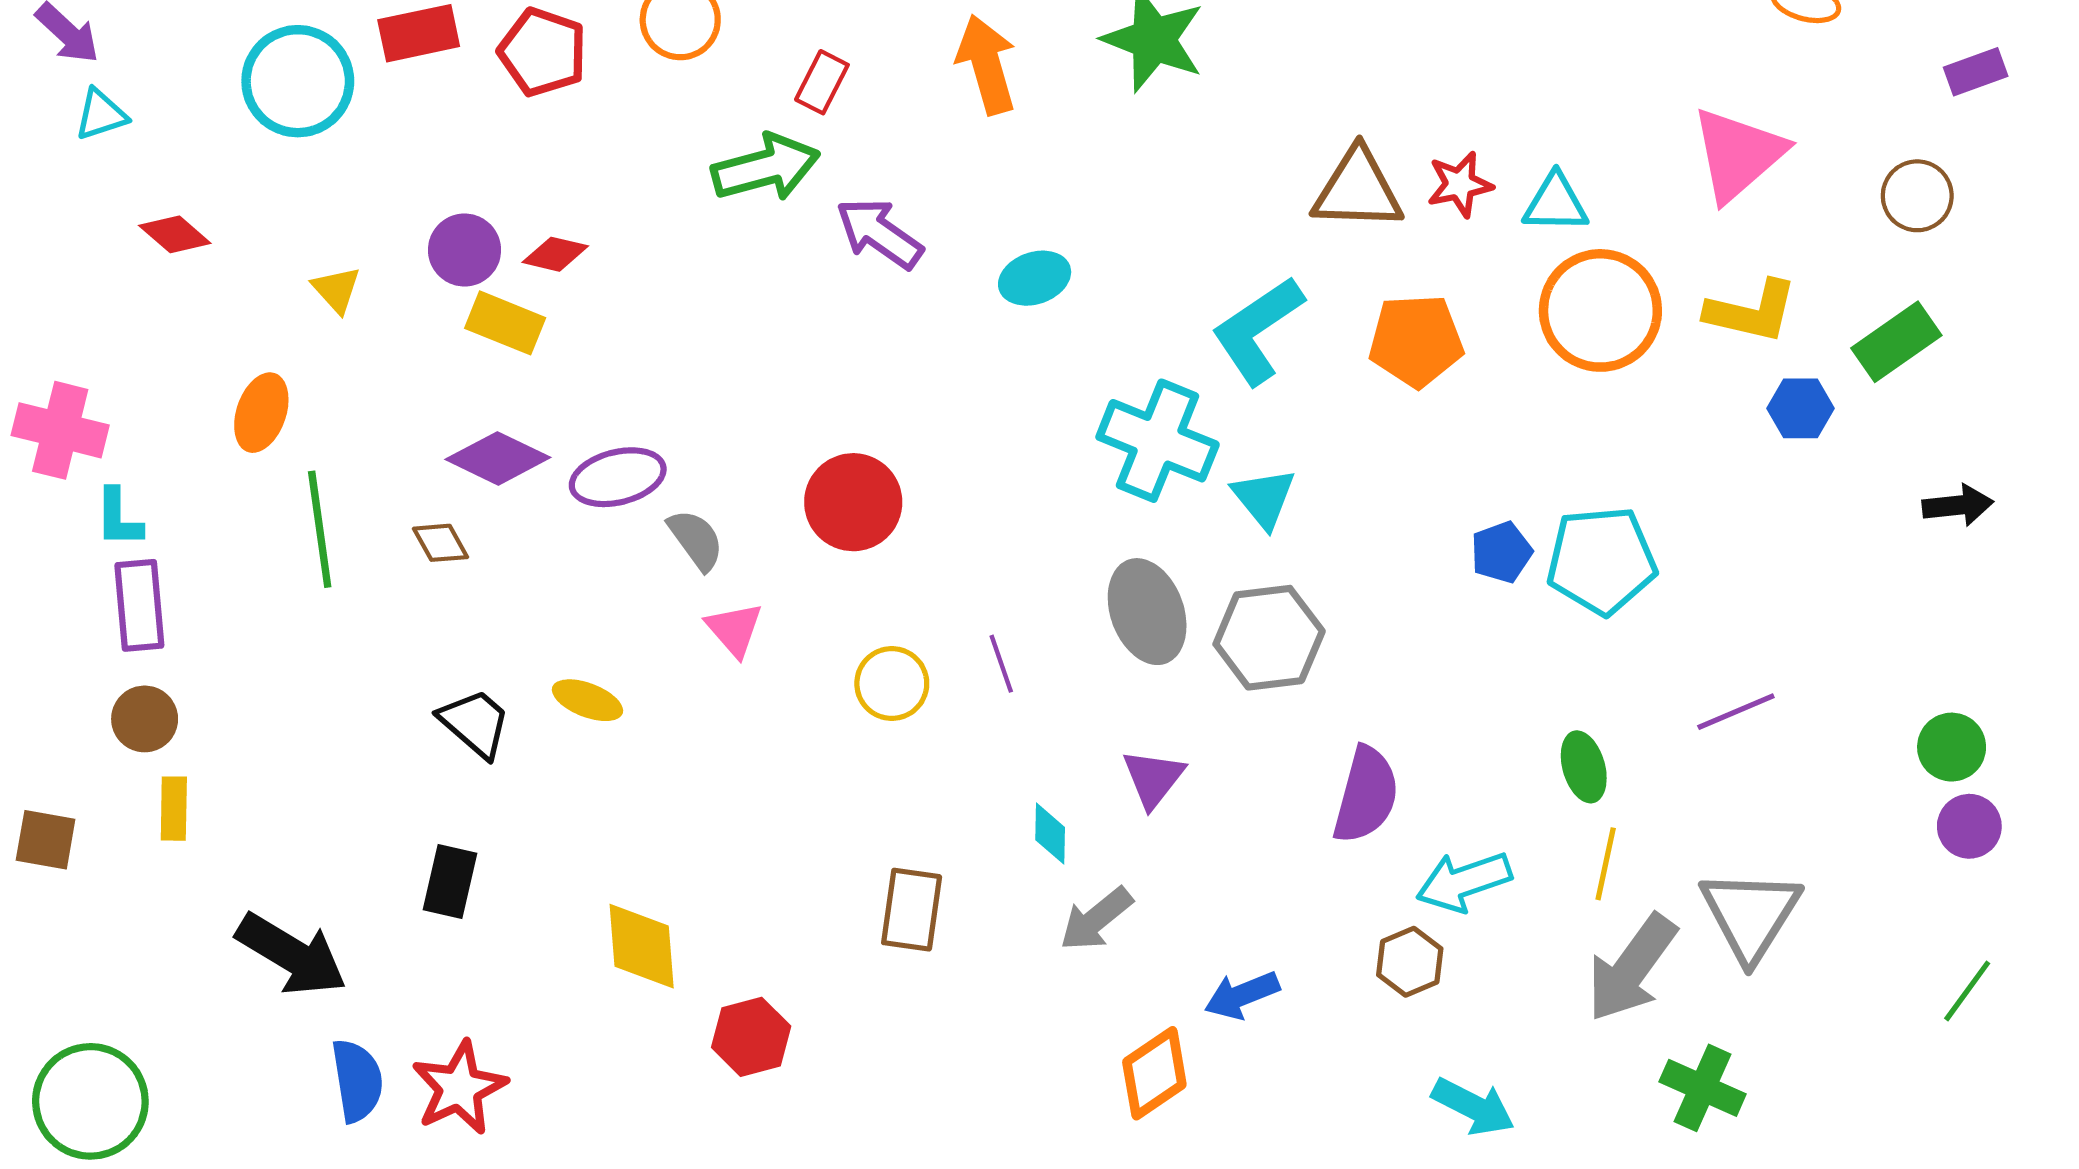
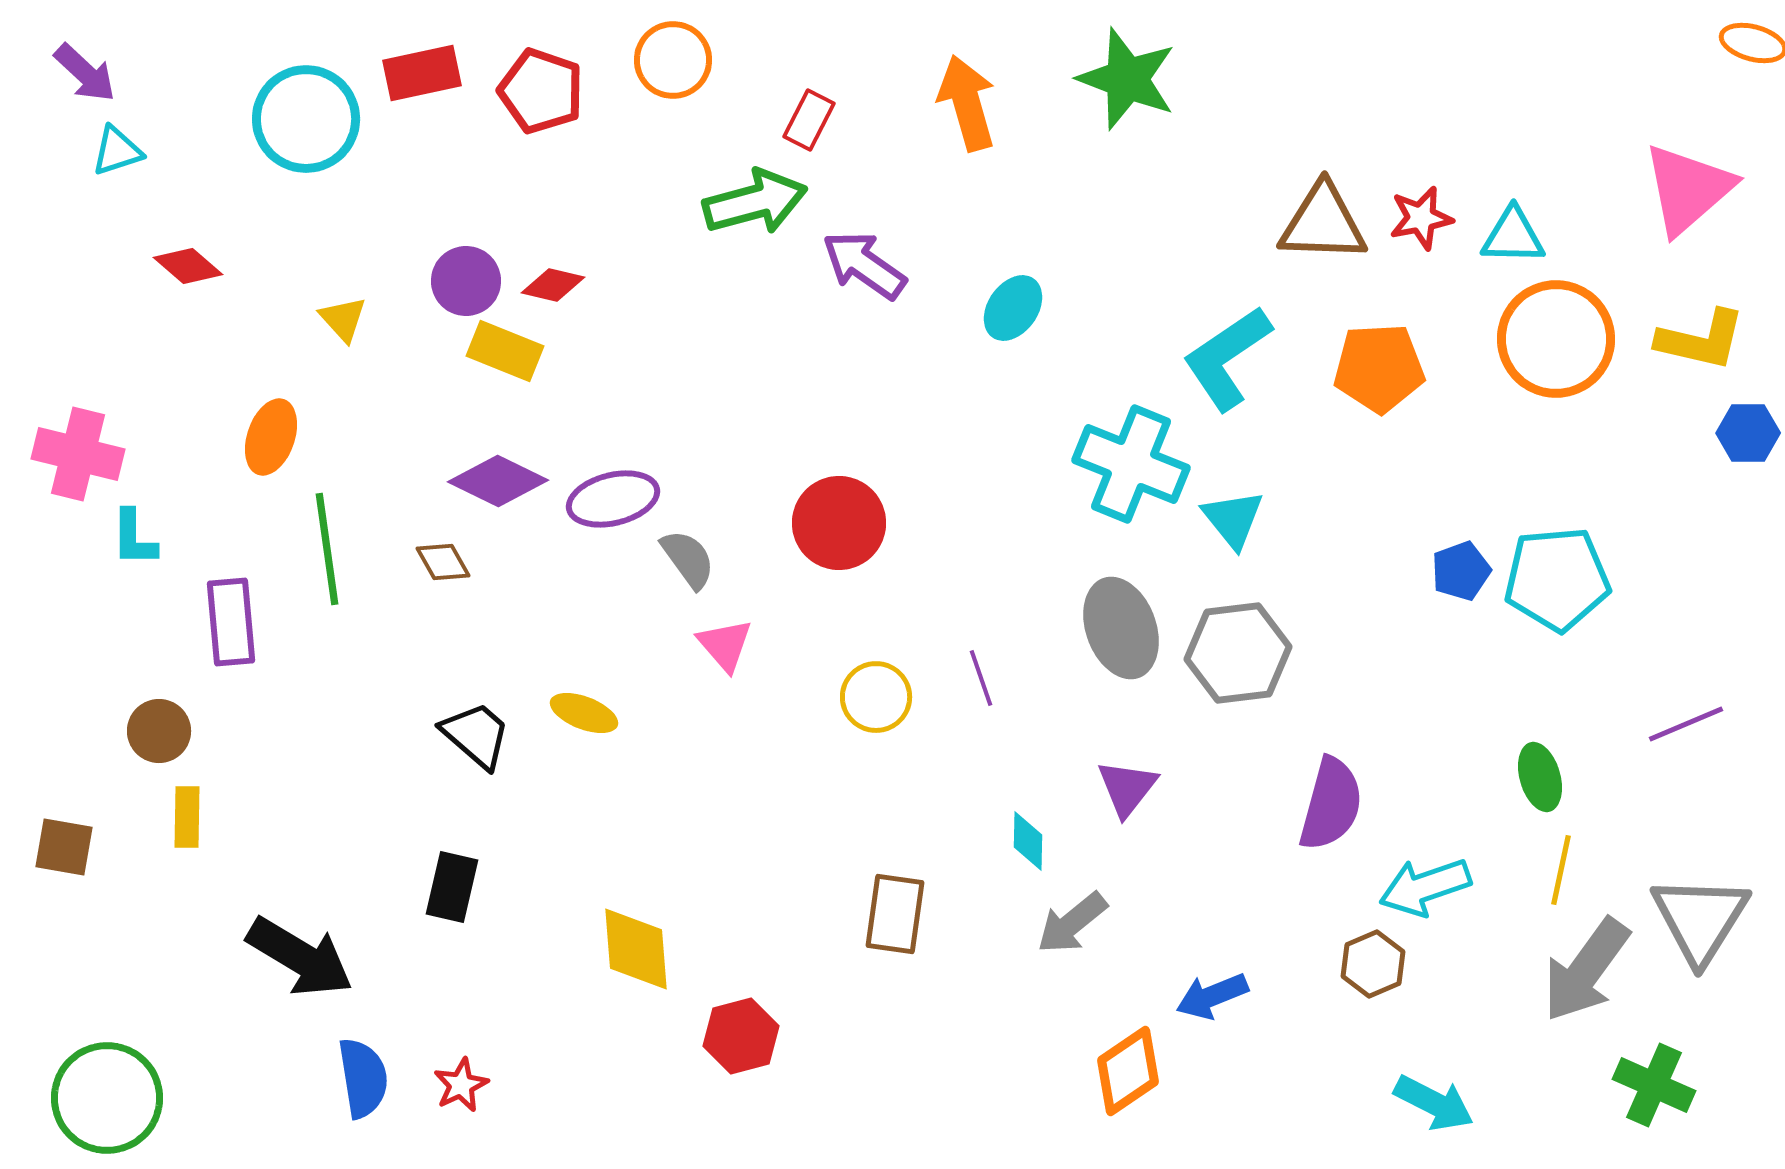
cyan ellipse: (1035, 278) -> (1013, 308), turned -36
purple rectangle: (139, 605) -> (231, 622), moved
red star: (459, 1088) -> (461, 1085), size x0.6

